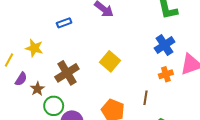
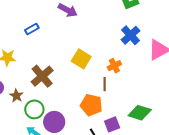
orange cross: (166, 74) -> (114, 66), moved
brown line: (146, 98) -> (105, 84), moved

